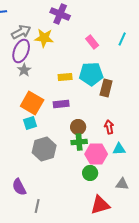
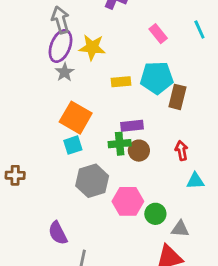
gray arrow: (21, 32) -> (61, 20), turned -78
yellow star: (44, 38) -> (92, 47), moved
cyan line: (122, 39) -> (199, 30), turned -48
purple rectangle: (61, 104) -> (132, 126), moved
green cross: (79, 142) -> (120, 144), moved
pink hexagon: (96, 154) -> (128, 201), moved
gray triangle: (122, 184) -> (180, 229), moved

